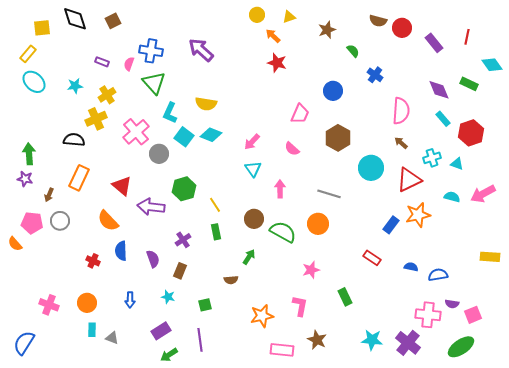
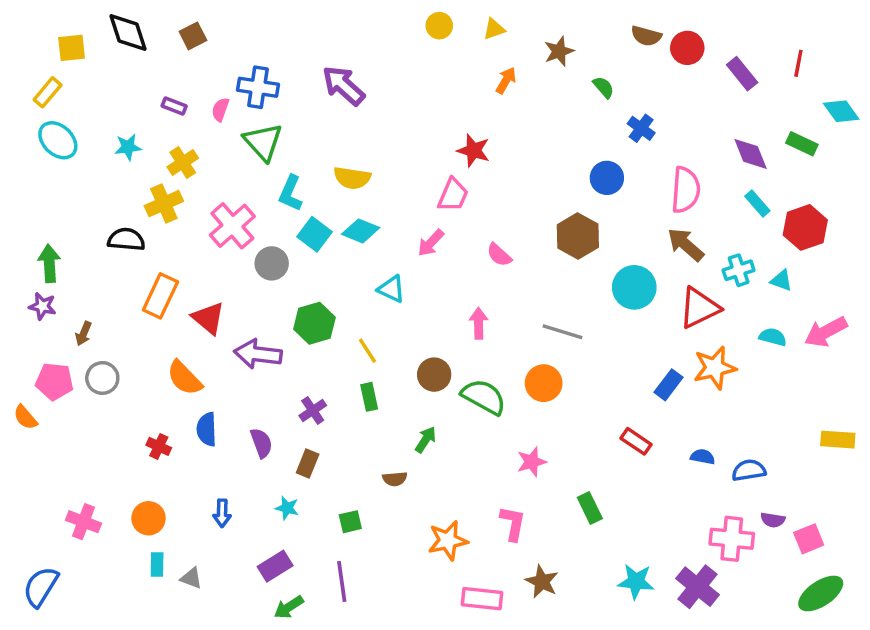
orange arrow: (273, 36) -> (506, 80), moved, turned 77
red star: (277, 63) -> (473, 151), moved
blue circle: (333, 91) -> (607, 178), moved
pink trapezoid: (300, 114) -> (453, 195), moved
brown arrow: (401, 143) -> (686, 245), size x1.6
cyan triangle: (253, 169) -> (391, 289), moved, turned -30
orange rectangle: (79, 178) -> (160, 296), moved
green ellipse: (461, 347) -> (821, 594), moved

